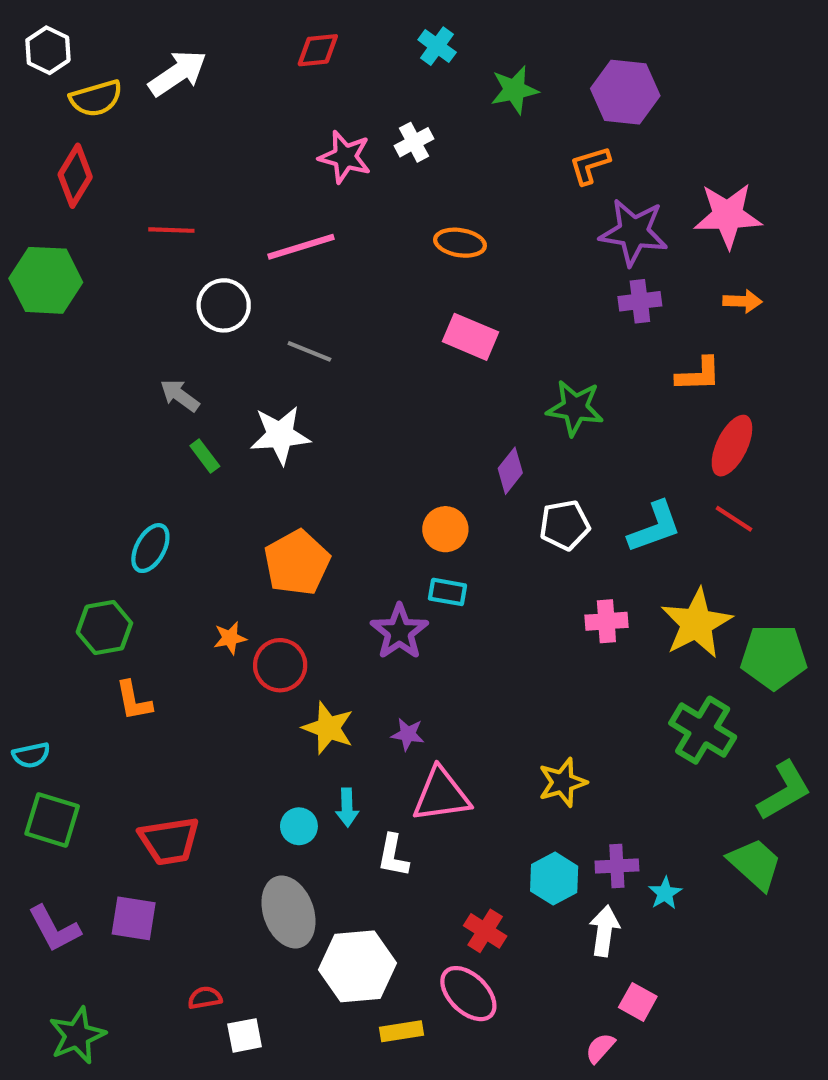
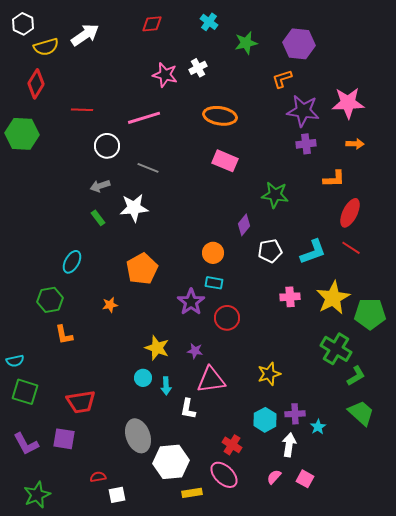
orange ellipse: (460, 243) -> (220, 116), size x1.4
gray arrow: (180, 395) -> (100, 186), moved, turned -54
red circle: (280, 665) -> (227, 318), moved
green L-shape: (784, 791) -> (356, 376), moved, size x0.7
cyan circle: (299, 826) -> (143, 378), moved
pink semicircle: (600, 1048) -> (274, 477), moved

